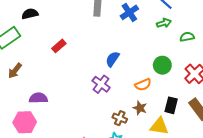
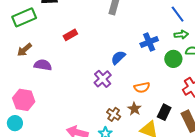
blue cross: (129, 12) -> (149, 42), moved
green arrow: (164, 23) -> (181, 35), moved
green circle: (162, 65) -> (173, 59), moved
purple semicircle: (38, 98) -> (43, 65), moved

